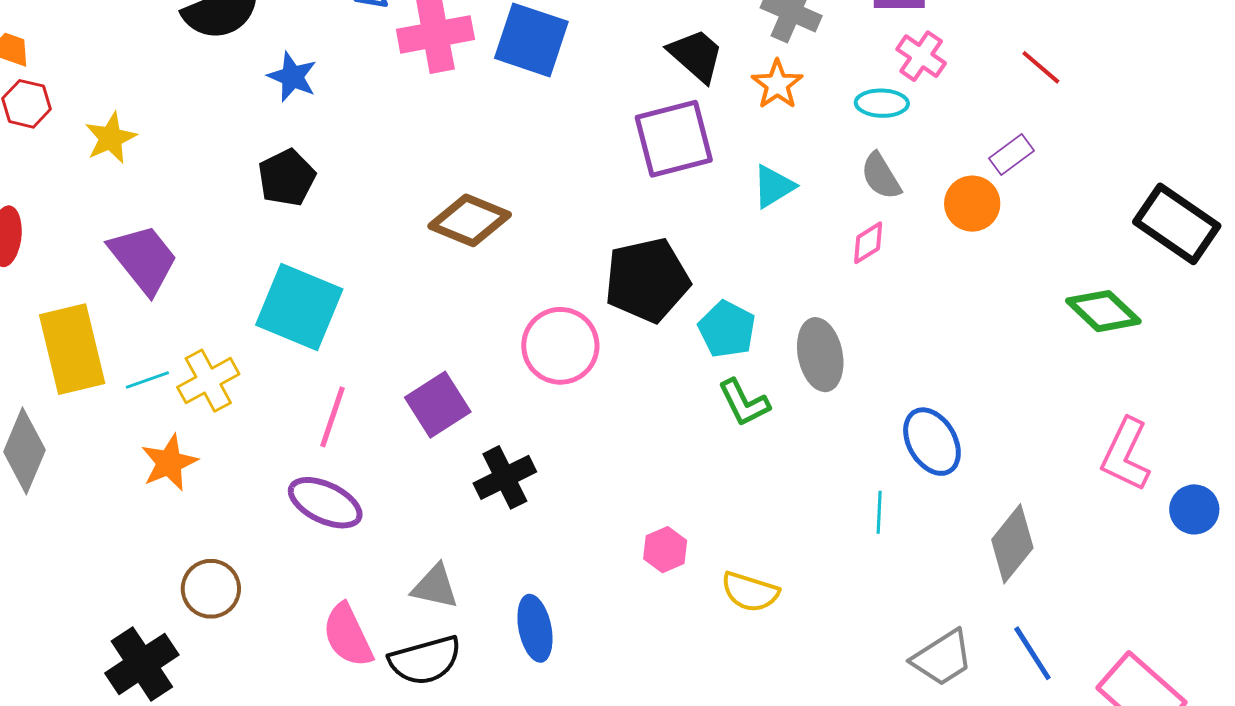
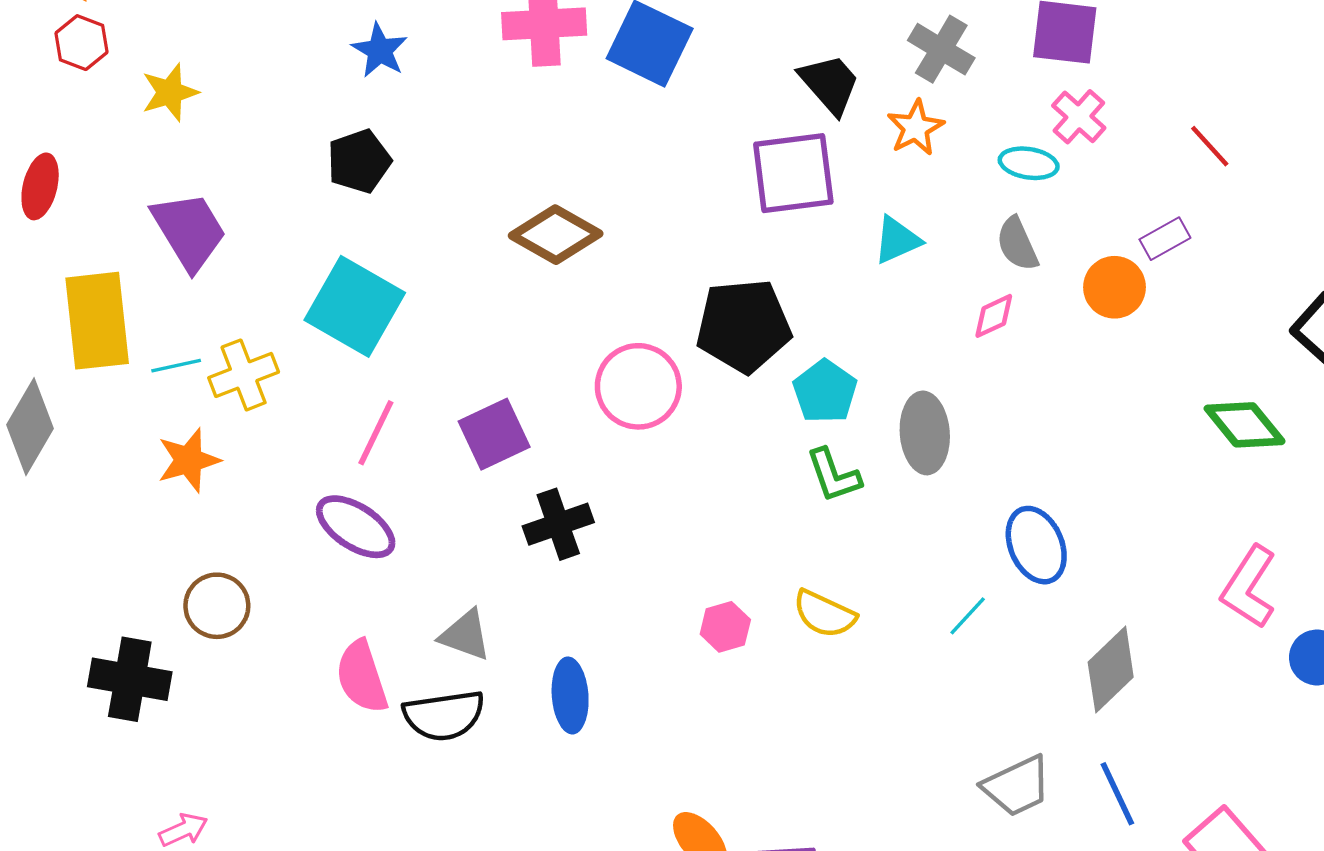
cyan line: (879, 512) -> (968, 616), turned 33
yellow semicircle: (750, 592) -> (824, 614), moved
black cross: (142, 664) -> (130, 679), turned 36

